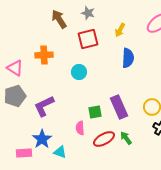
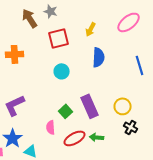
gray star: (88, 13) -> (51, 11), moved
cyan circle: (79, 72) -> (62, 71), moved
green square: (95, 112) -> (66, 111), turned -32
green arrow: (126, 138) -> (97, 137), turned -48

